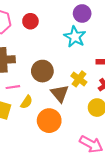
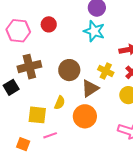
pink line: (13, 87) -> (50, 135), moved
brown triangle: (60, 93) -> (90, 88), turned 48

